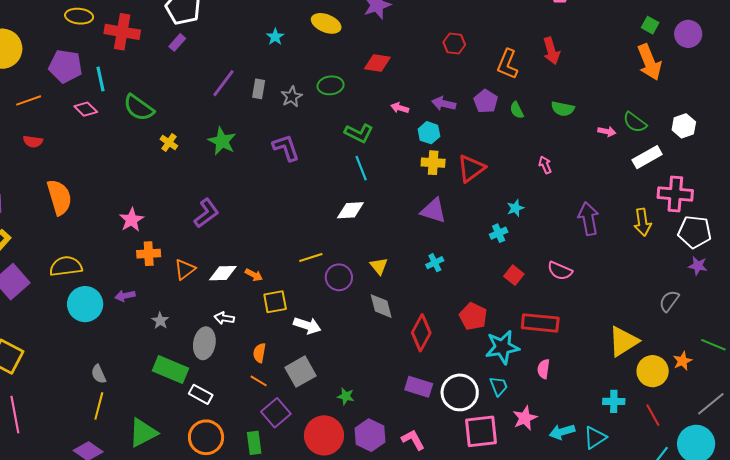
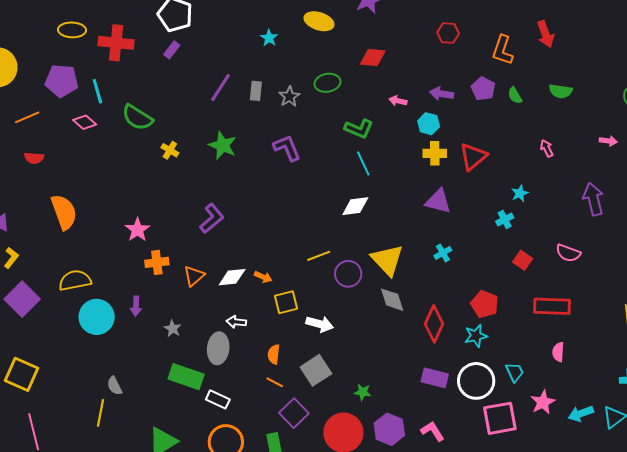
pink arrow: (607, 131) -> (608, 141), moved
yellow triangle: (379, 266) -> (387, 260), size x1.8
purple arrow: (125, 296) -> (136, 306), turned -72
cyan star: (502, 347) -> (476, 336), moved, size x0.7
yellow line: (99, 406) -> (100, 413), moved

